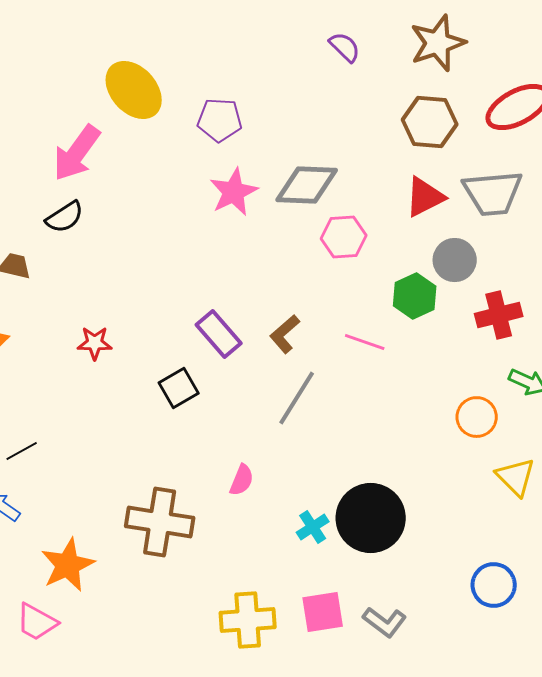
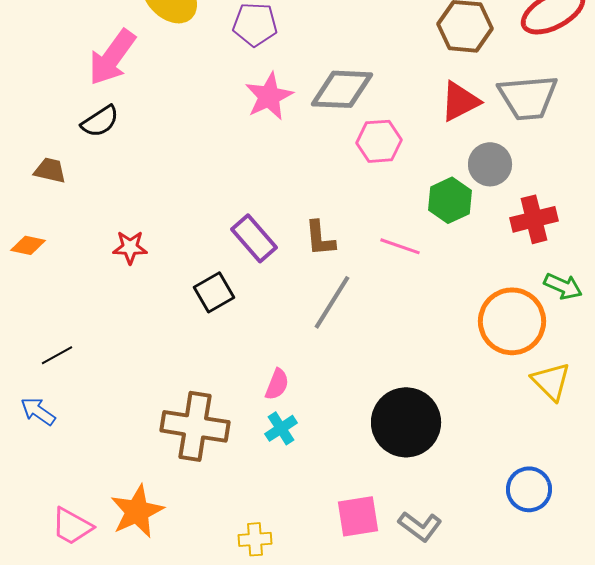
brown L-shape: (285, 334) -> (320, 238), turned -54
orange circle: (477, 417) -> (512, 321), size x1.6
cyan cross: (313, 527) -> (281, 428), moved
orange star: (68, 565) -> (137, 511), moved
yellow cross: (248, 620) -> (255, 539), moved, size x0.6

